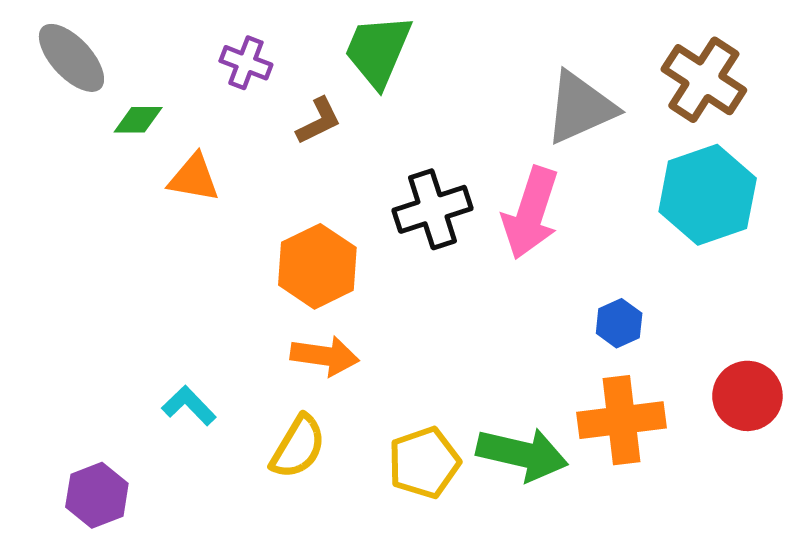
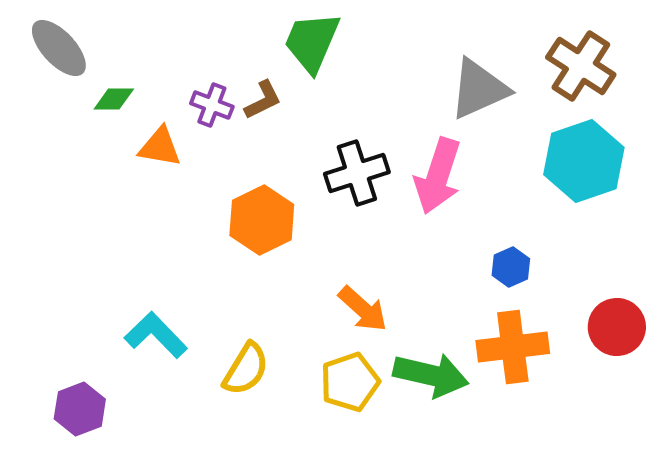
purple cross: (246, 63) -> (212, 105), moved
orange arrow: (325, 356) -> (363, 309), moved, turned 34
cyan L-shape: (189, 406) -> (156, 335), size x1.4

